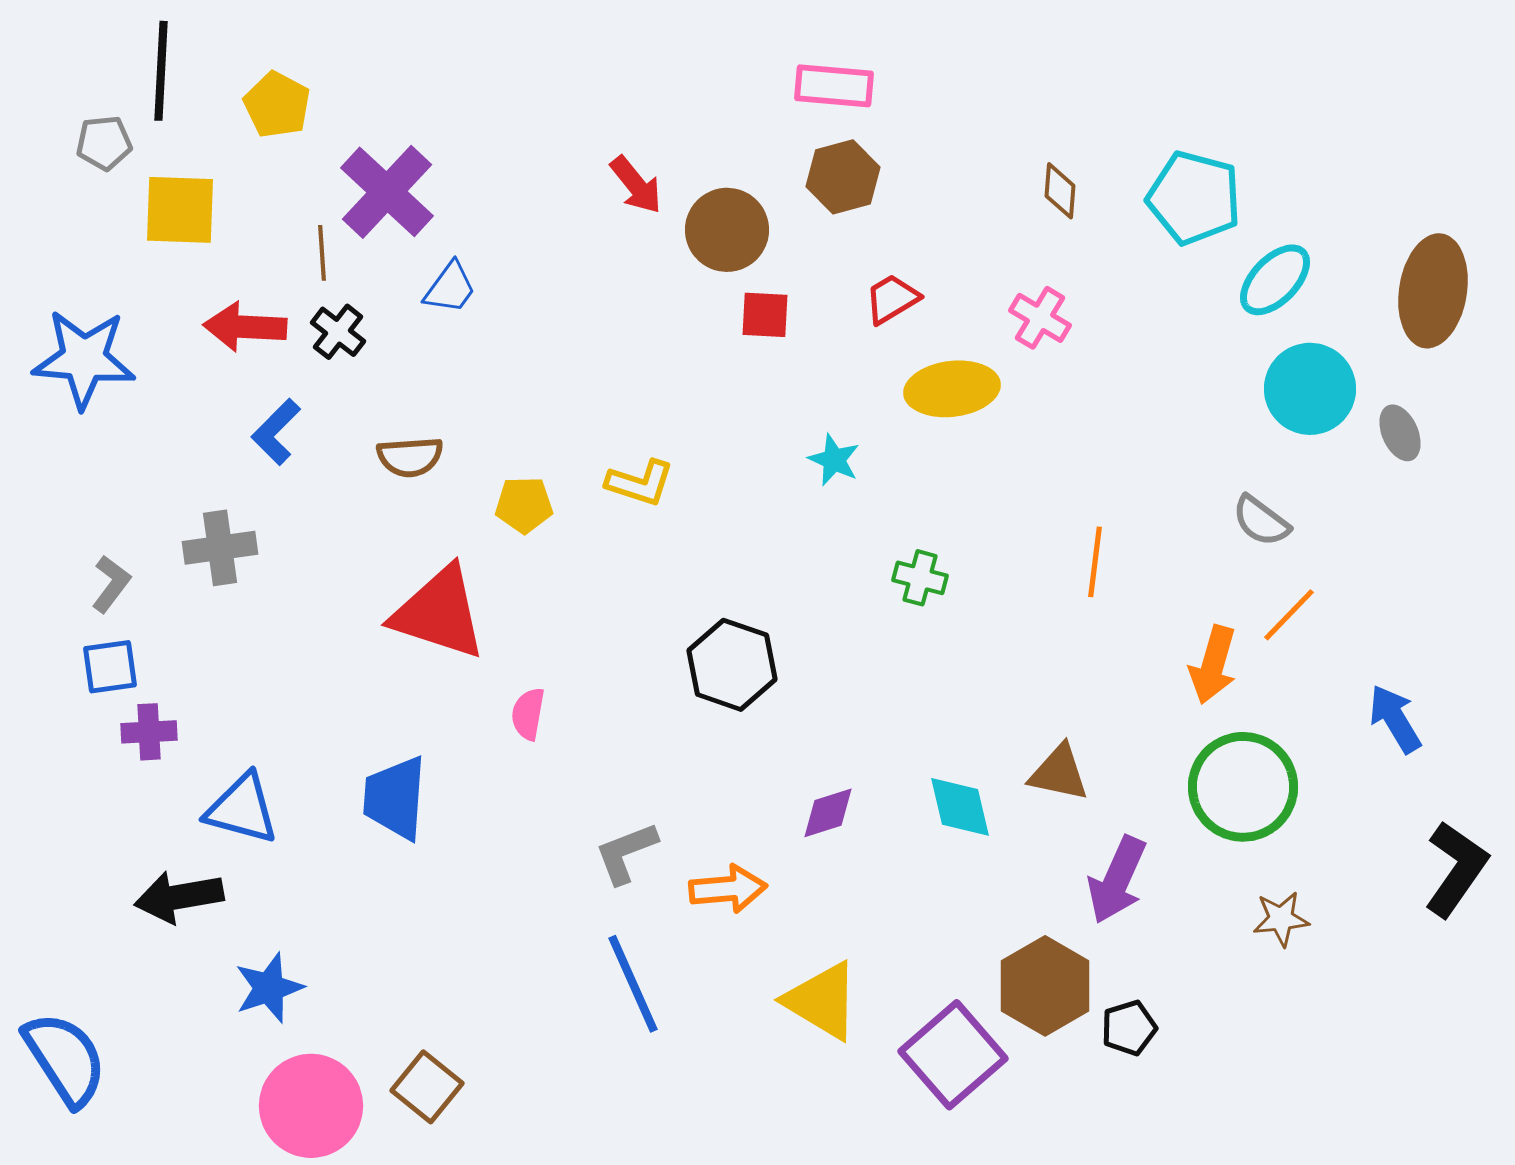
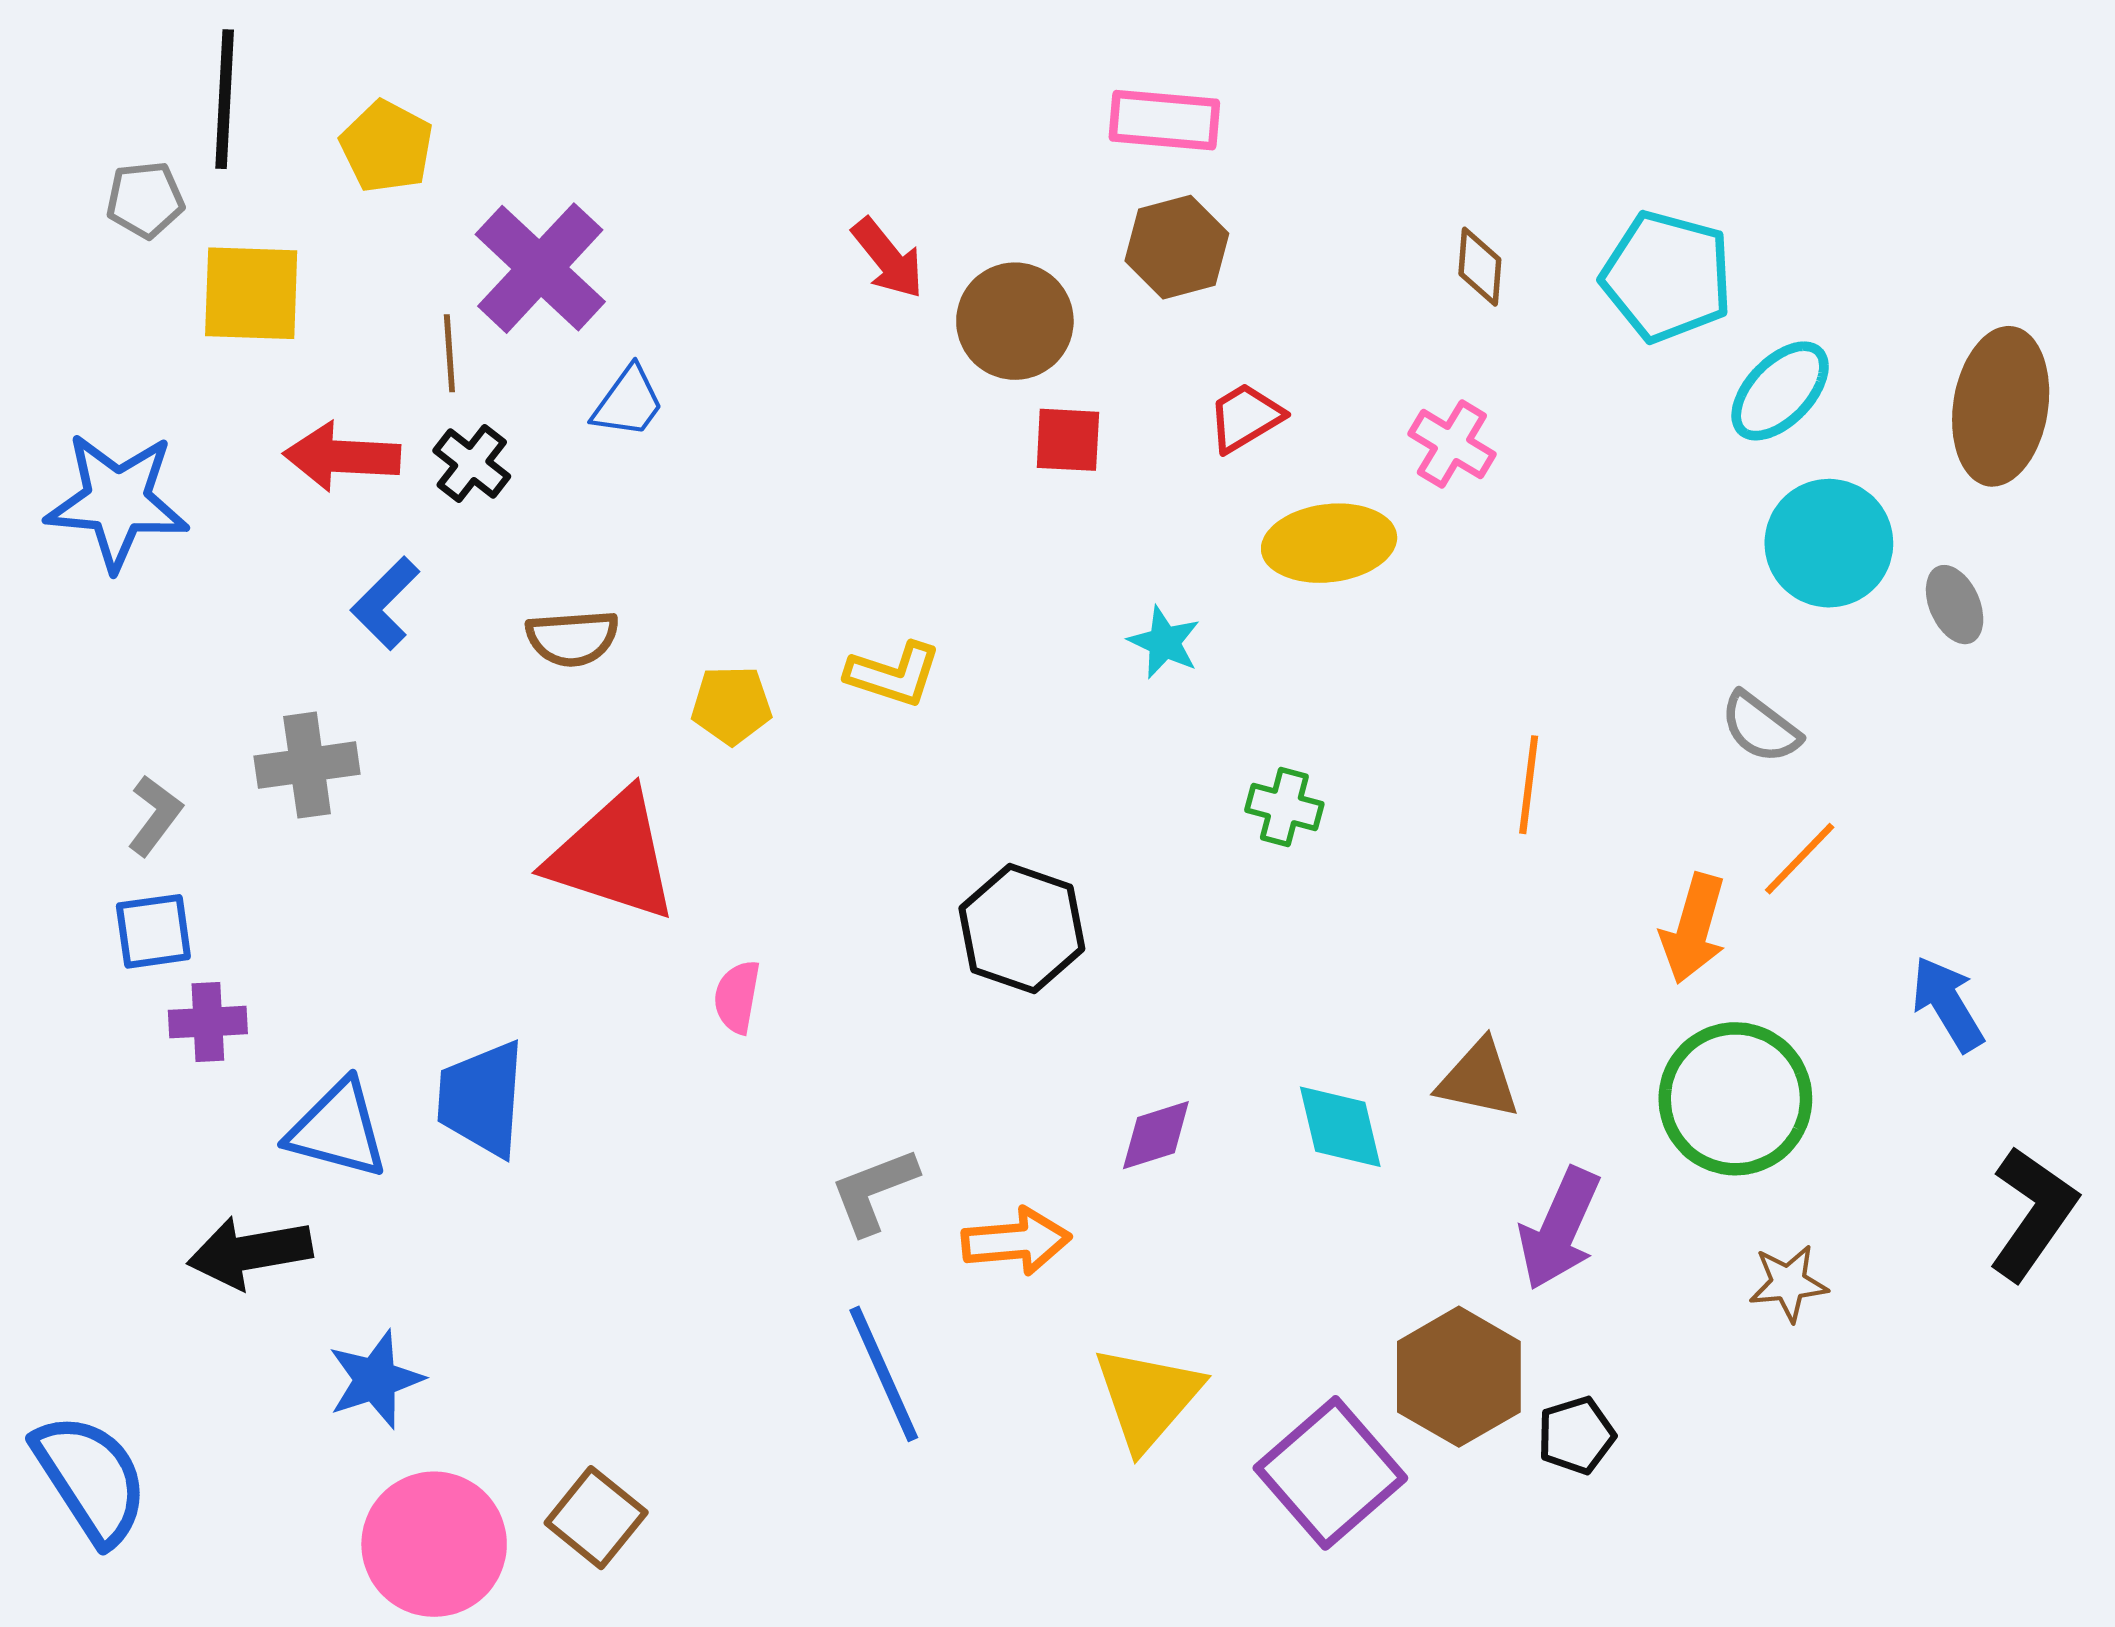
blue trapezoid: (395, 798) -> (482, 1099), moved
yellow triangle: (822, 1001) -> (1148, 1398), turned 40

